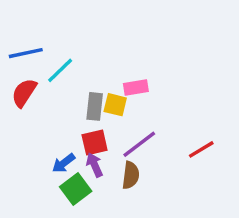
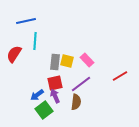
blue line: (26, 53) -> (26, 21), moved
cyan line: (60, 70) -> (35, 41), turned -42
pink rectangle: (136, 88) -> (87, 60), moved, turned 56
red line: (201, 149) -> (120, 76), moved

